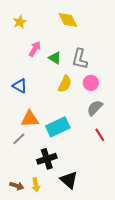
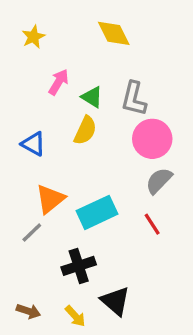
pink circle: (91, 83) -> (152, 139), size x1.5
yellow semicircle: (65, 84) -> (85, 130), moved
orange triangle: (30, 119) -> (50, 199), turned -36
red line: (100, 135) -> (152, 224), moved
yellow arrow: (36, 185) -> (75, 316), moved, turned -32

